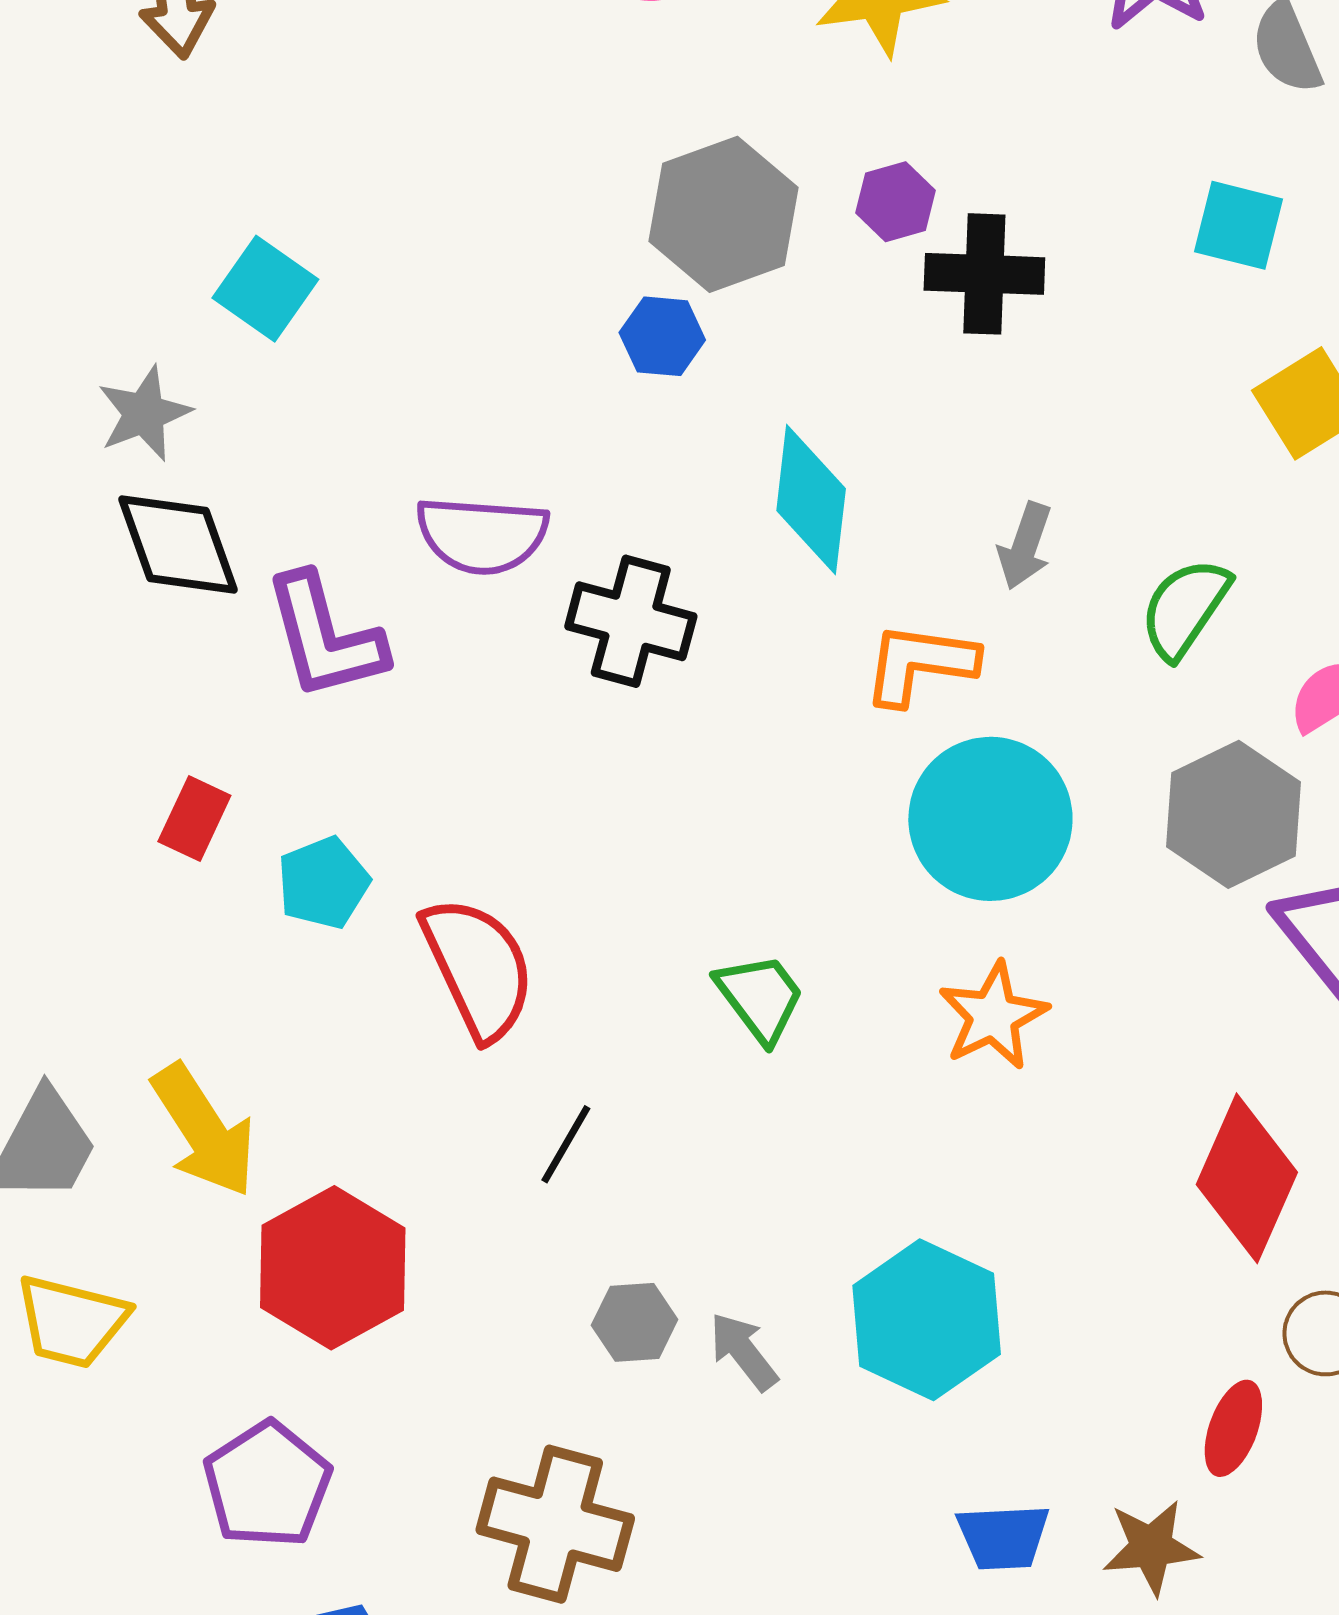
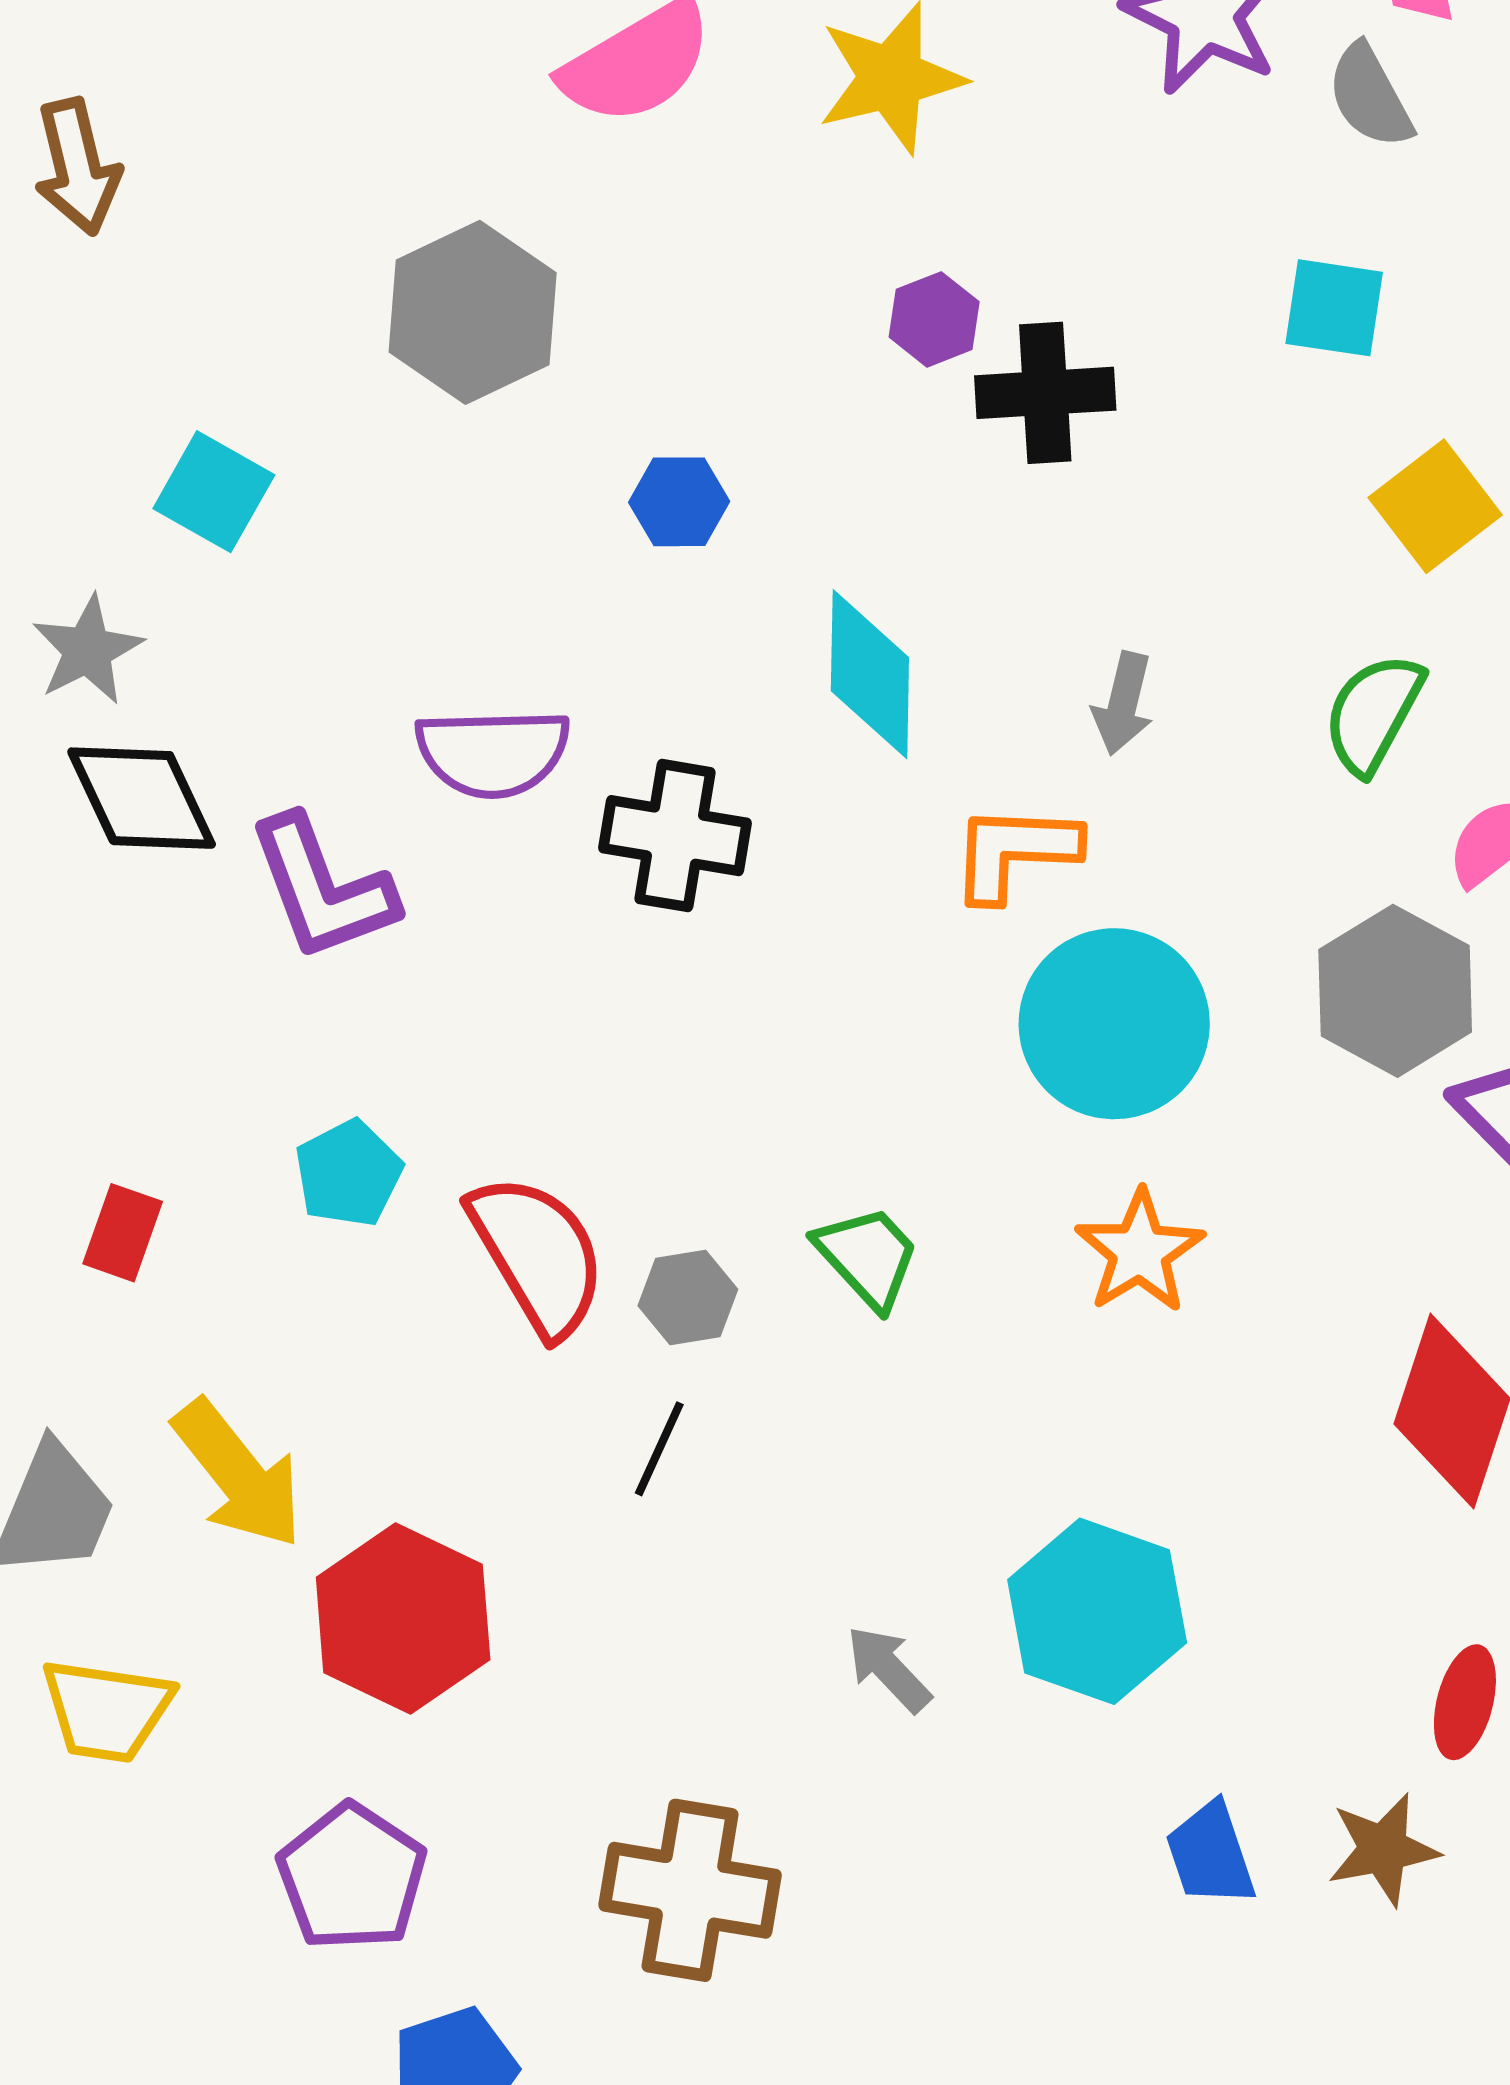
gray hexagon: (724, 214) -> (473, 312), moved
green semicircle: (1185, 608) -> (1373, 713), moved
red rectangle: (194, 819) -> (123, 1233), moved
gray hexagon: (635, 1322) -> (688, 1297), moved
blue trapezoid: (1003, 1537) -> (1211, 1854), turned 80

